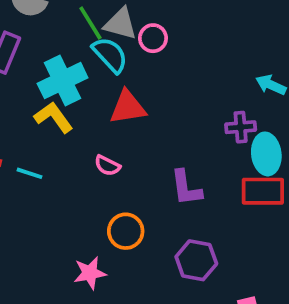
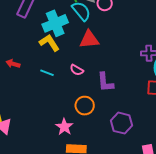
cyan line: (30, 173) -> (47, 73), moved
purple L-shape: (186, 188) -> (105, 82), moved
pink star: (90, 273) -> (64, 127), turned -30

